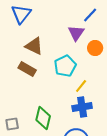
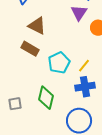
cyan pentagon: (65, 66) -> (59, 63), moved

